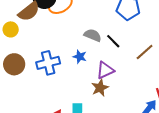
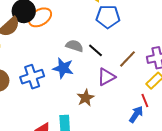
blue star: (80, 57) -> (63, 68), size x1.5
purple triangle: (105, 70) -> (106, 77), moved

